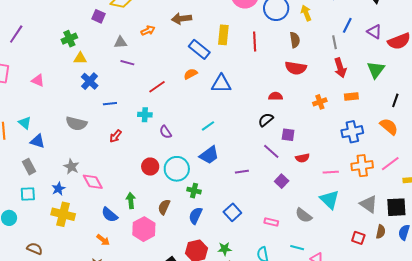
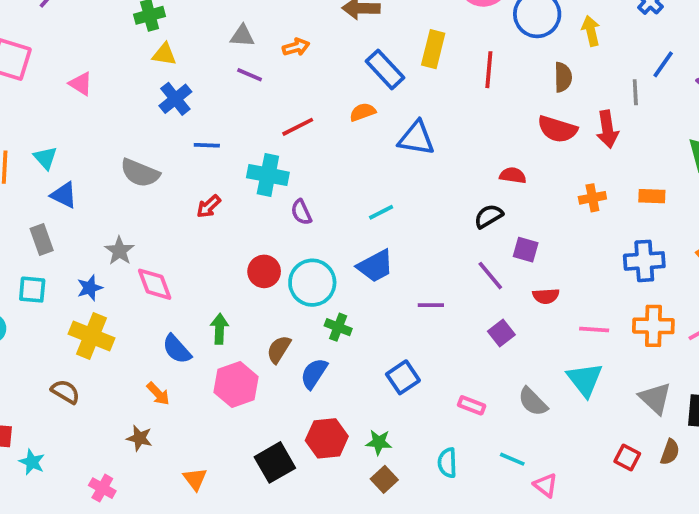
orange arrow: (148, 30) -> (296, 47), moved
red arrow: (340, 68) -> (607, 129), moved
cyan cross: (145, 115) -> (268, 175), size x1.5
blue semicircle: (196, 216) -> (314, 373), moved
brown semicircle: (35, 249) -> (65, 392), moved

